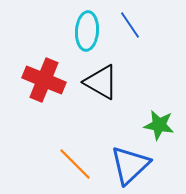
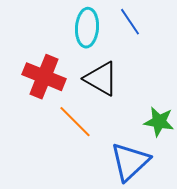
orange line: (75, 164) -> (75, 122), moved

